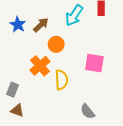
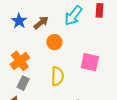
orange cross: (40, 66) -> (20, 61), moved
gray rectangle: (12, 90) -> (23, 83), moved

